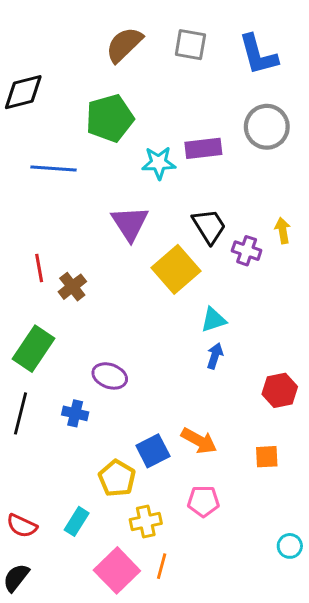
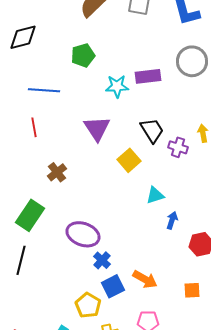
green pentagon: (110, 118) -> (83, 55), size x0.7
red line: (39, 268) -> (34, 127), moved
yellow square: (176, 269) -> (129, 160), size x0.7
blue arrow: (215, 356) -> (172, 220), moved
purple ellipse: (110, 376) -> (83, 234), size x1.4
blue cross: (75, 413) -> (102, 260), moved, turned 30

